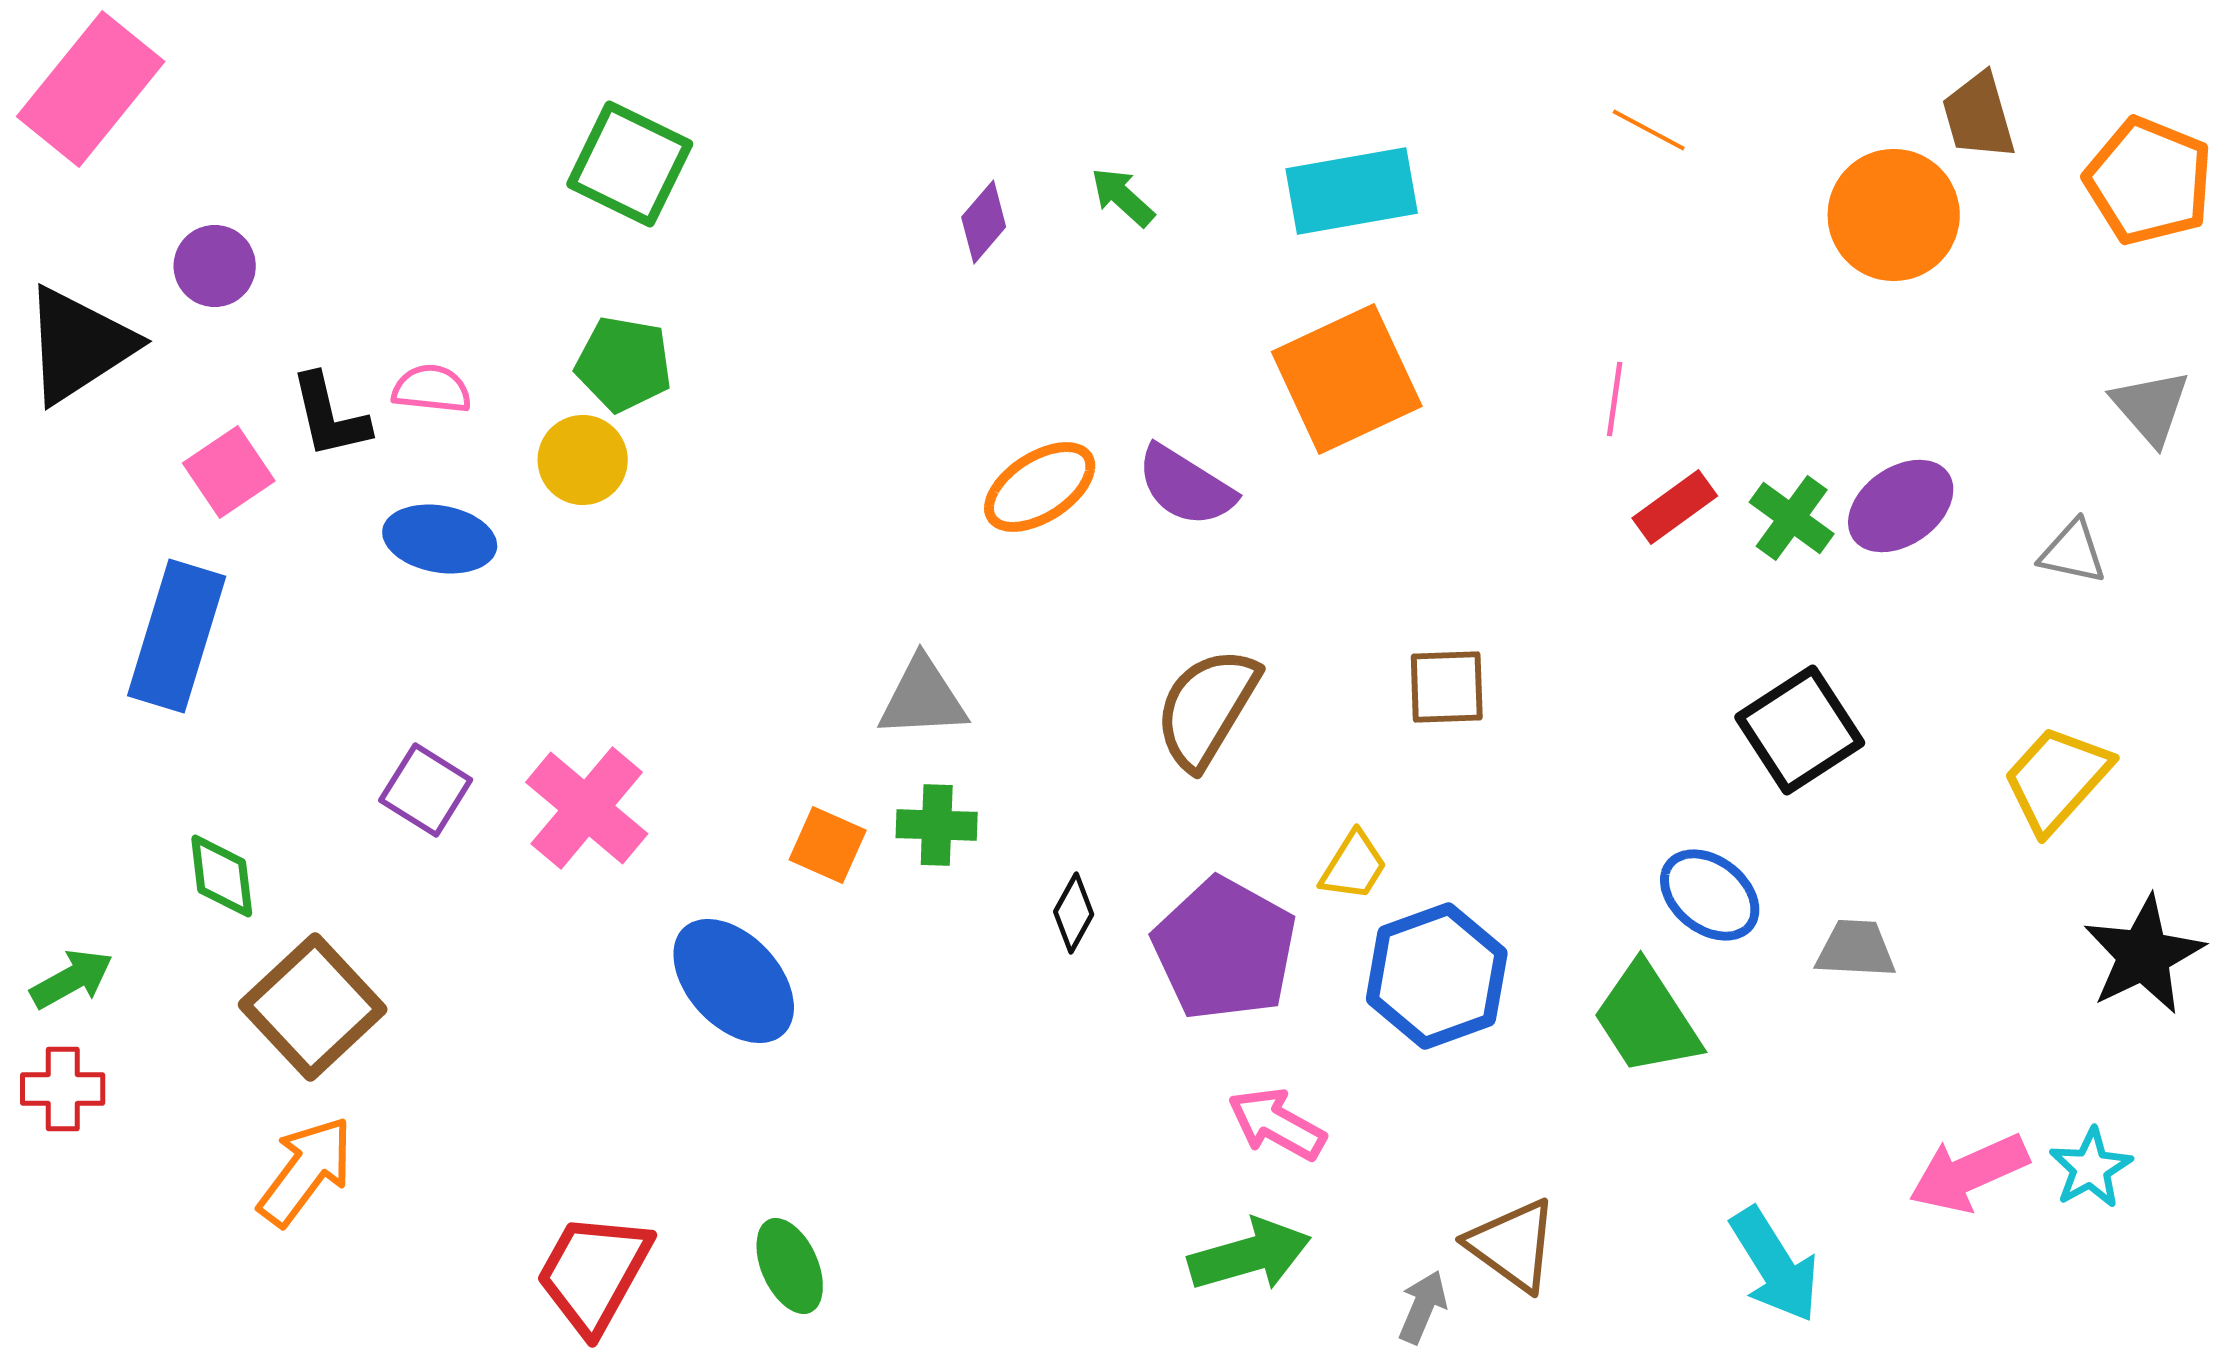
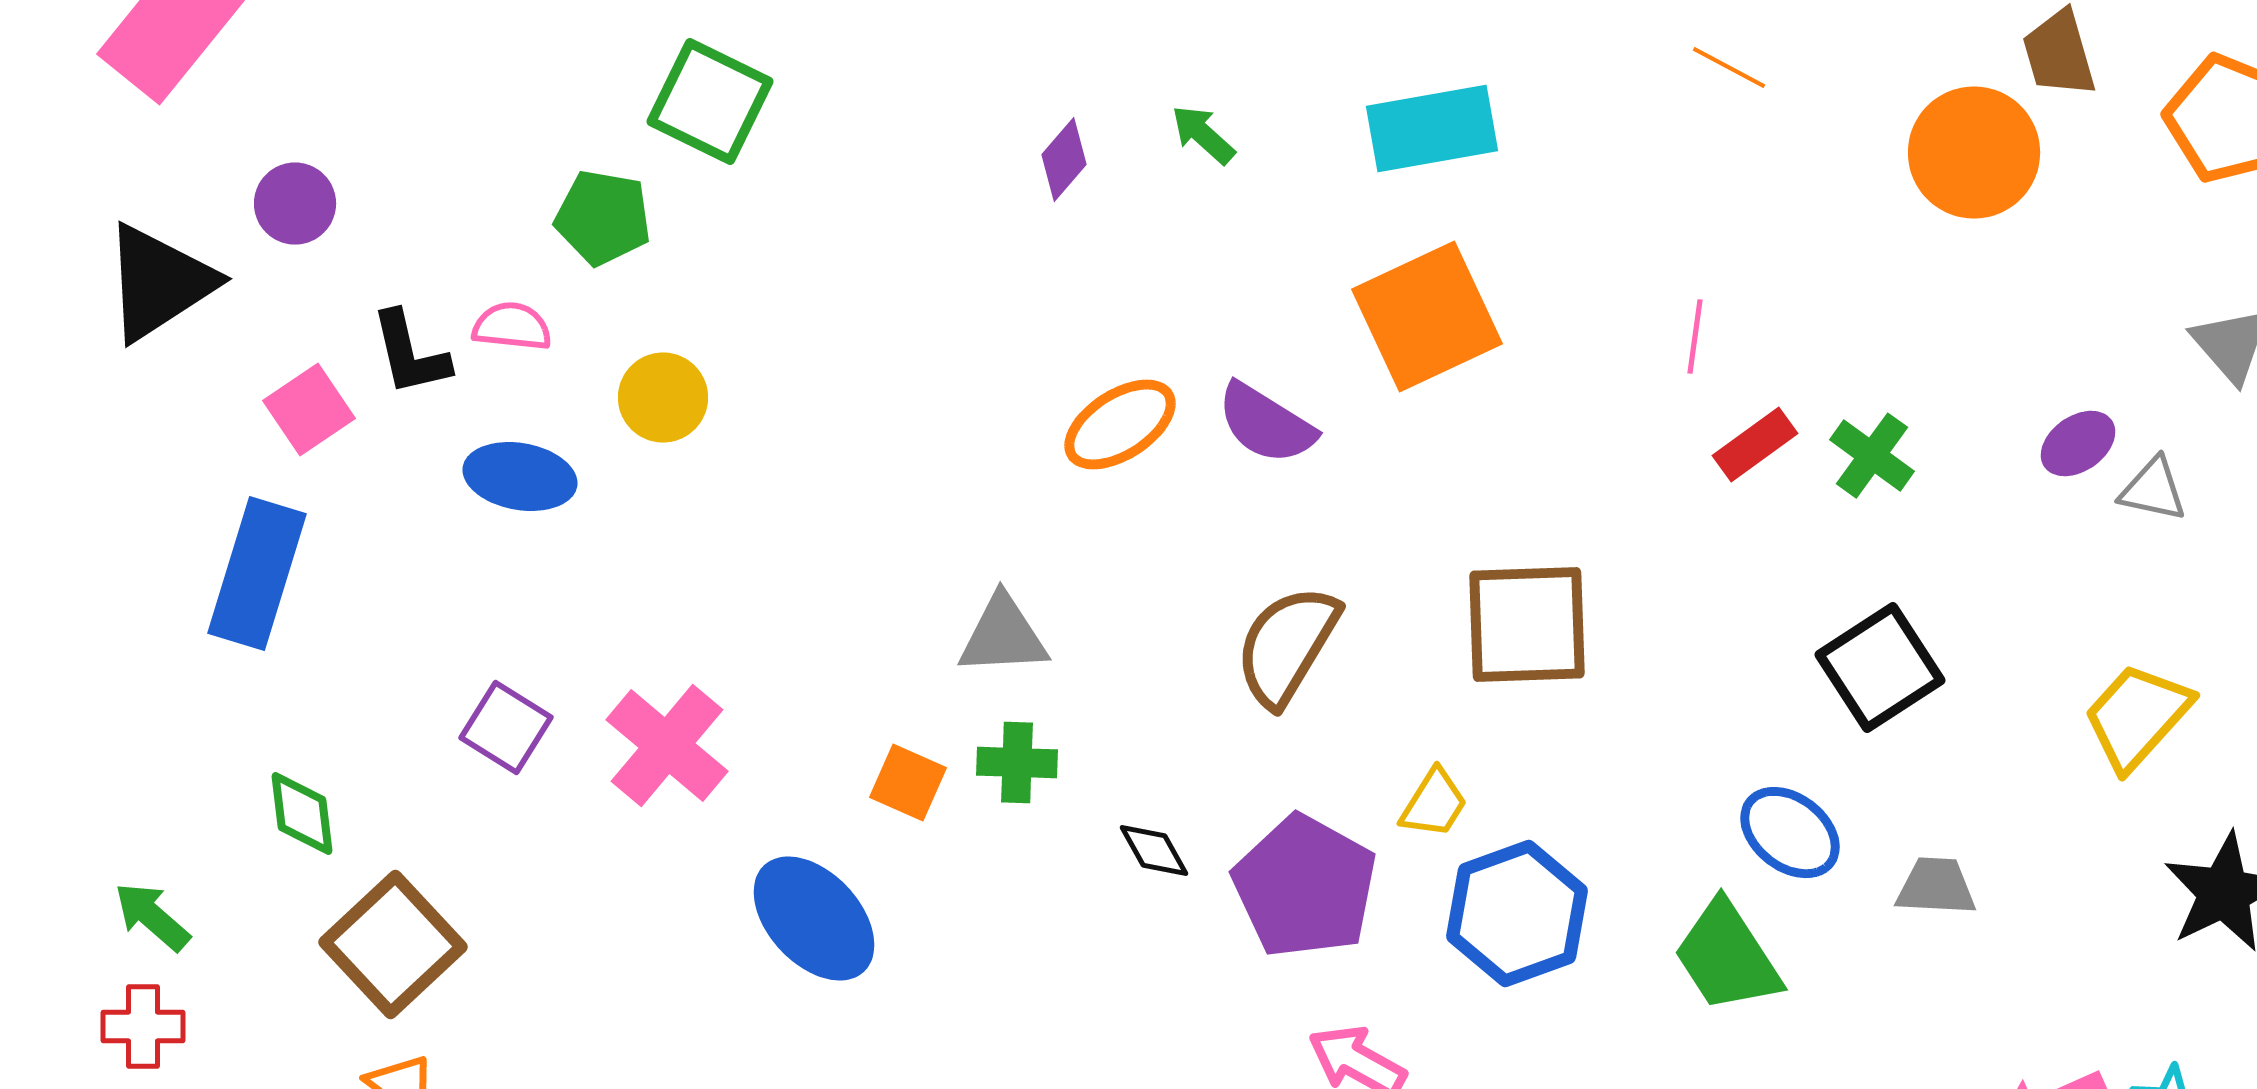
green pentagon: (624, 364) -> (603, 218), moved
purple ellipse: (1901, 506) -> (2078, 444), moved, size x0.7
brown square: (1447, 687) -> (1527, 625), size x1.6
black diamond: (1074, 913) -> (1154, 851), turned -58
green arrow: (72, 979) -> (152, 917), turned -110

